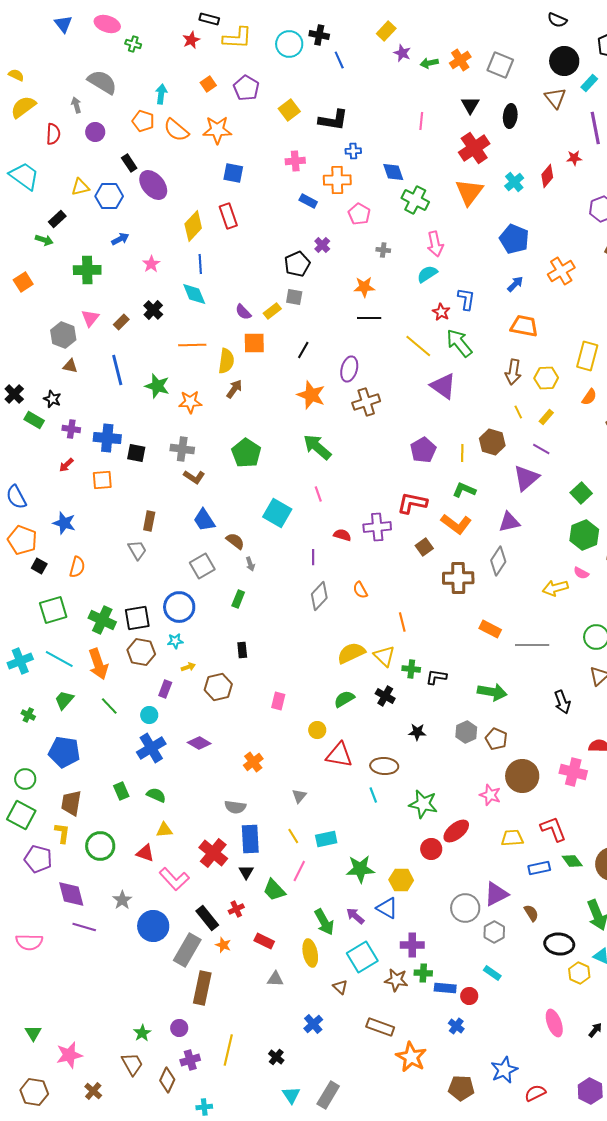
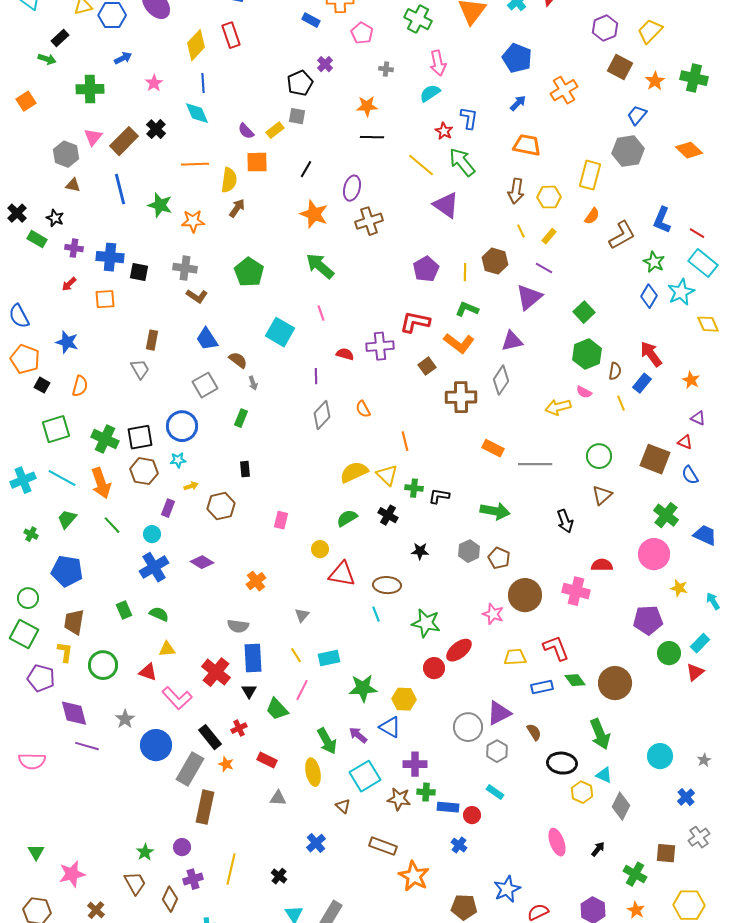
brown rectangle: (121, 322) -> (124, 141), size x1.8

